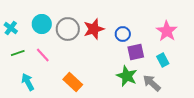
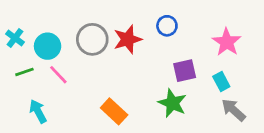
cyan circle: (42, 24) -> (48, 46), moved
blue circle: (123, 34) -> (167, 26), moved
orange rectangle: (73, 82) -> (114, 111), moved
gray arrow: (152, 83) -> (233, 110), moved

